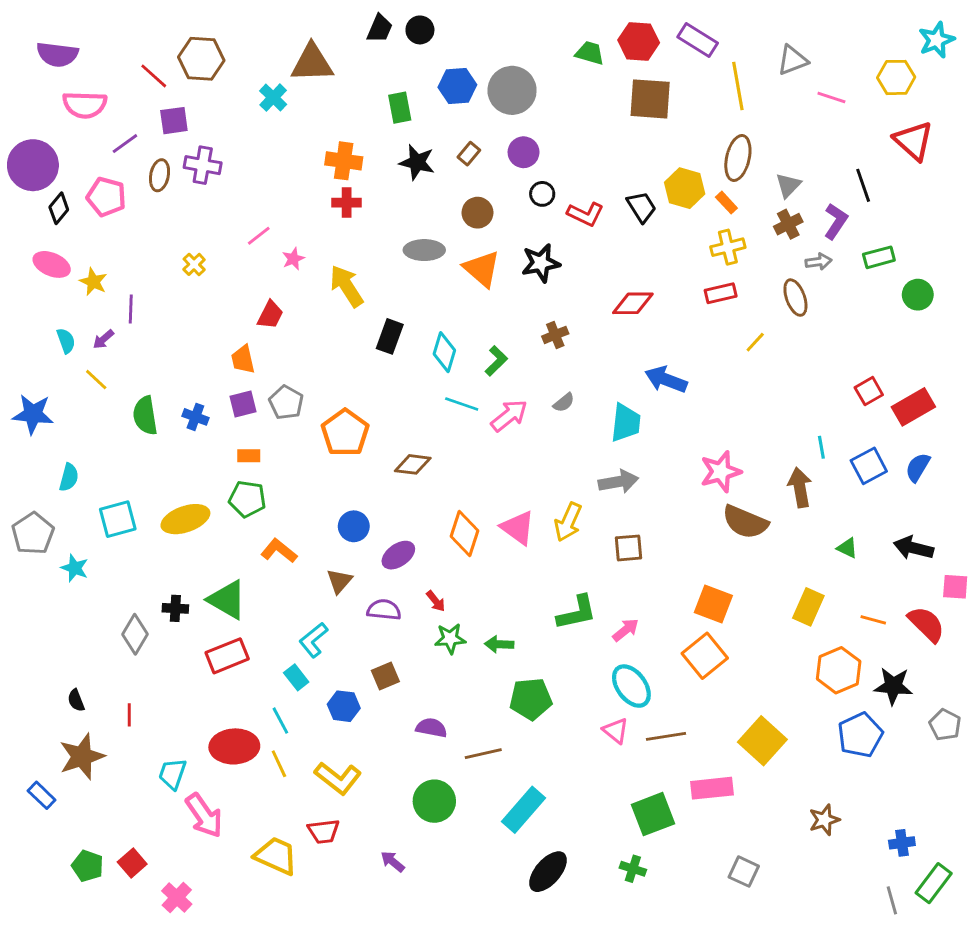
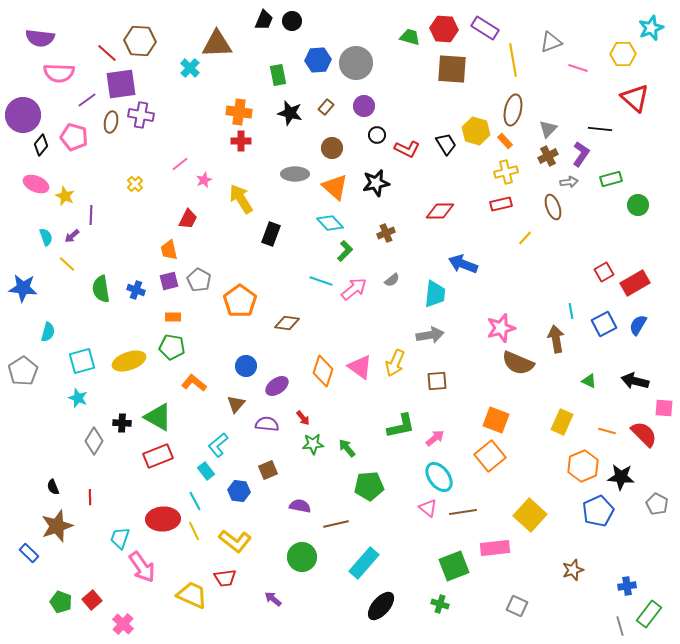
purple square: (174, 121) -> (121, 84), size x1.5
black line: (863, 185) -> (600, 129), turned -65
cyan diamond: (444, 352) -> (330, 223), moved, turned -60
cyan star: (75, 568) -> (78, 398), moved
green arrow: (499, 644) -> (347, 448), turned 48

